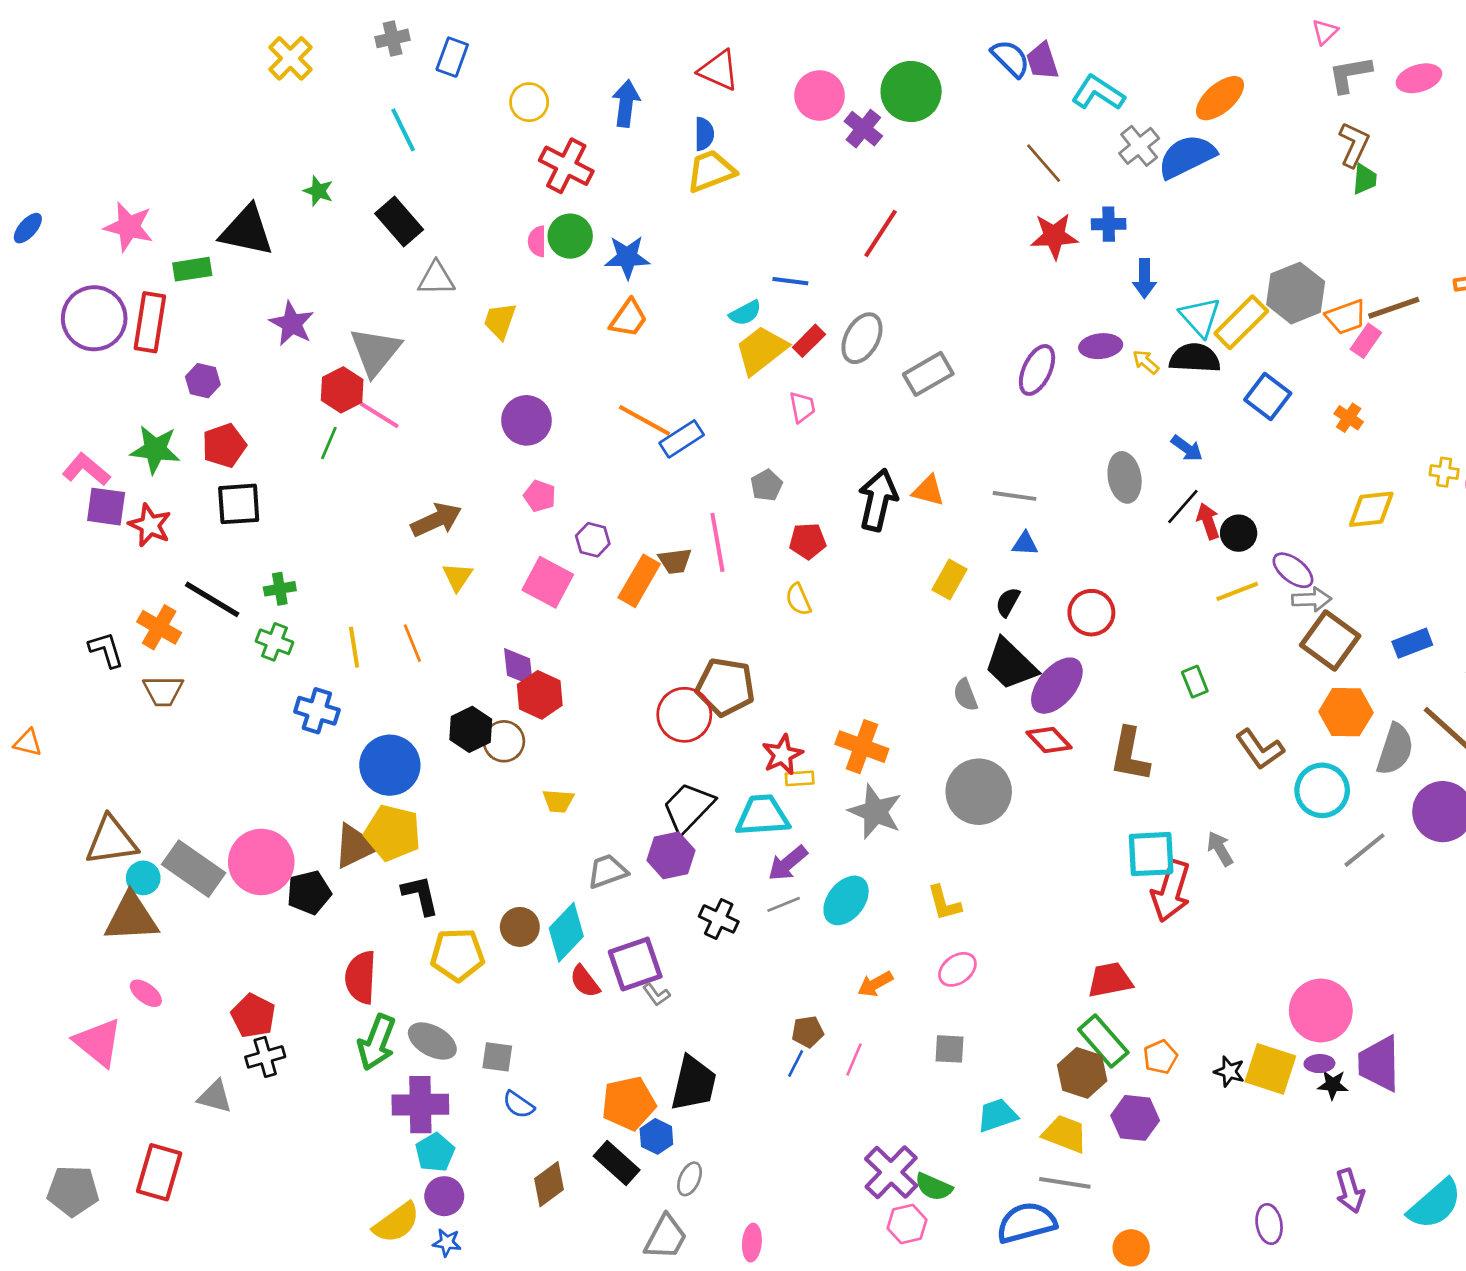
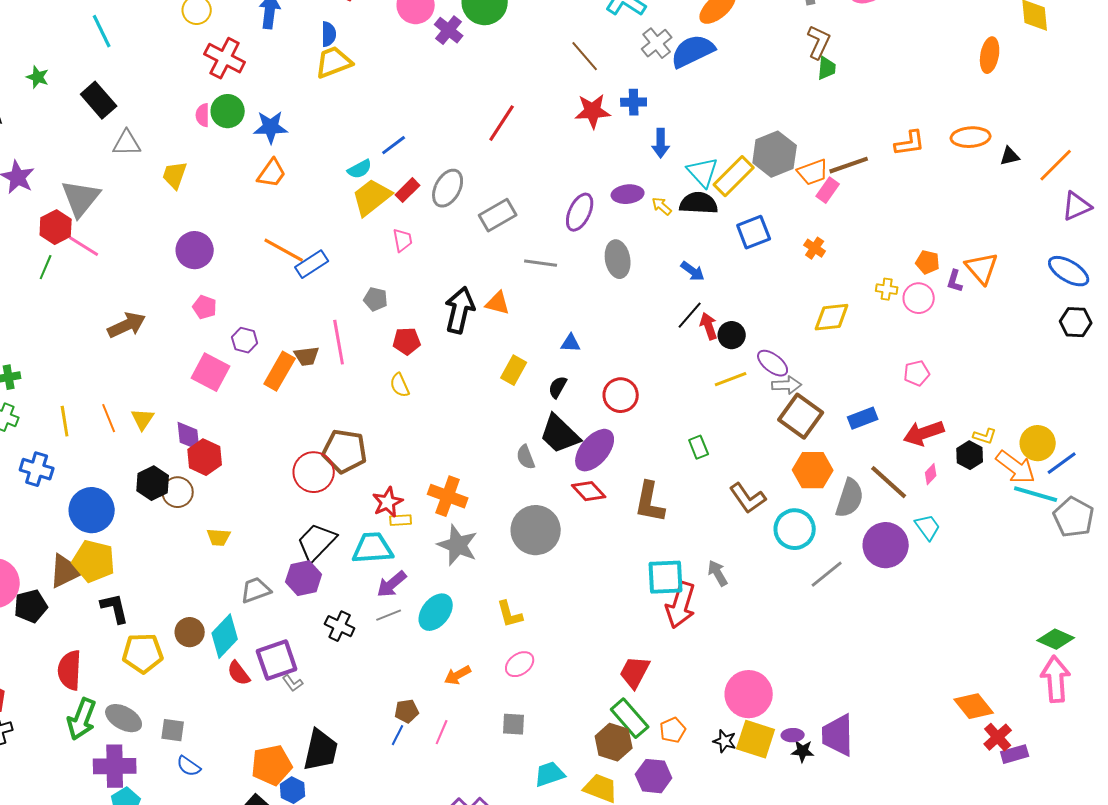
red line: (881, 233) -> (502, 123), moved
blue line: (790, 281) -> (394, 145), turned -44
blue square: (1268, 397) -> (754, 232), turned 32
gray ellipse: (1125, 477) -> (618, 259), moved
gray pentagon: (766, 485) -> (376, 299), turned -30
gray line: (1014, 496) -> (541, 263), moved
yellow triangle: (458, 577) -> (143, 419), moved
red trapezoid: (1110, 980) -> (635, 672), turned -51
pink circle: (1321, 1010) -> (749, 694), moved

